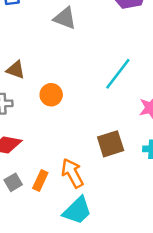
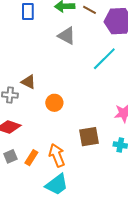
brown triangle: (16, 70) -> (28, 82), moved
cyan line: (118, 74) -> (104, 59), moved
orange circle: (51, 95) -> (54, 103), moved

